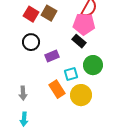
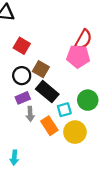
brown square: (49, 13) -> (41, 69), moved
black rectangle: (79, 41) -> (47, 92), moved, size x1.5
purple rectangle: (52, 56) -> (23, 98), moved
gray arrow: (23, 93) -> (30, 114), moved

